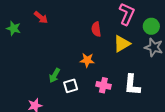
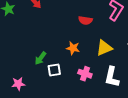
red semicircle: (96, 29) -> (85, 20), turned -80
yellow triangle: (122, 44) -> (104, 48), moved

